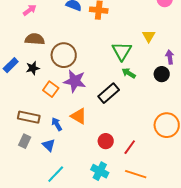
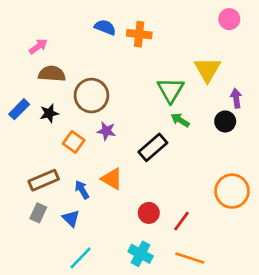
pink arrow: (30, 10) -> (38, 46), moved
yellow triangle: (149, 36) -> (207, 70), size x1.5
purple star: (75, 81) -> (106, 131), size x0.6
brown rectangle: (29, 117) -> (44, 180), turned -35

